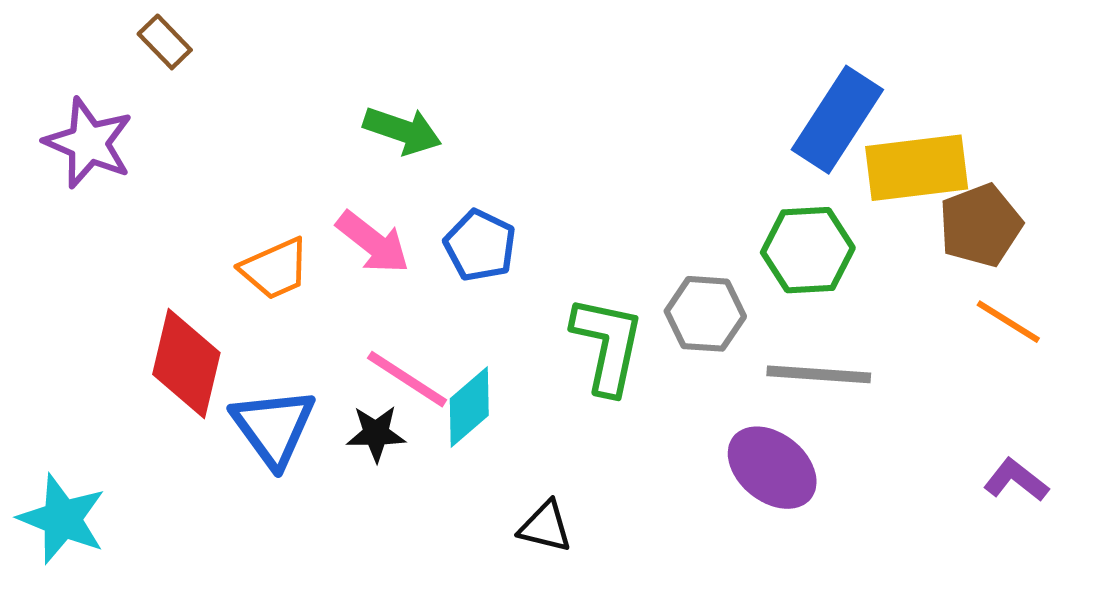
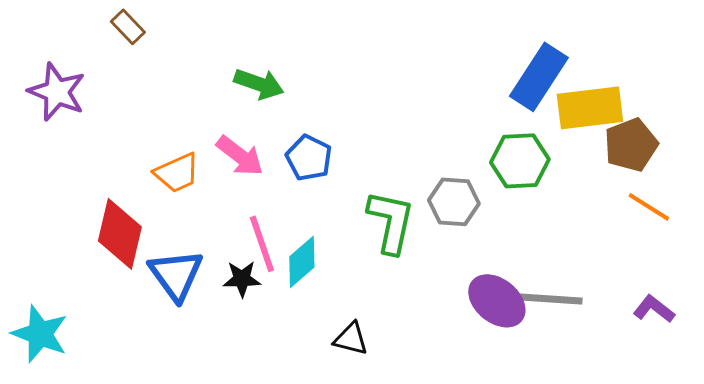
brown rectangle: (165, 42) -> (128, 27), moved
gray line: (819, 374) -> (549, 299), moved
pink line: (407, 379) -> (262, 244), turned 38

